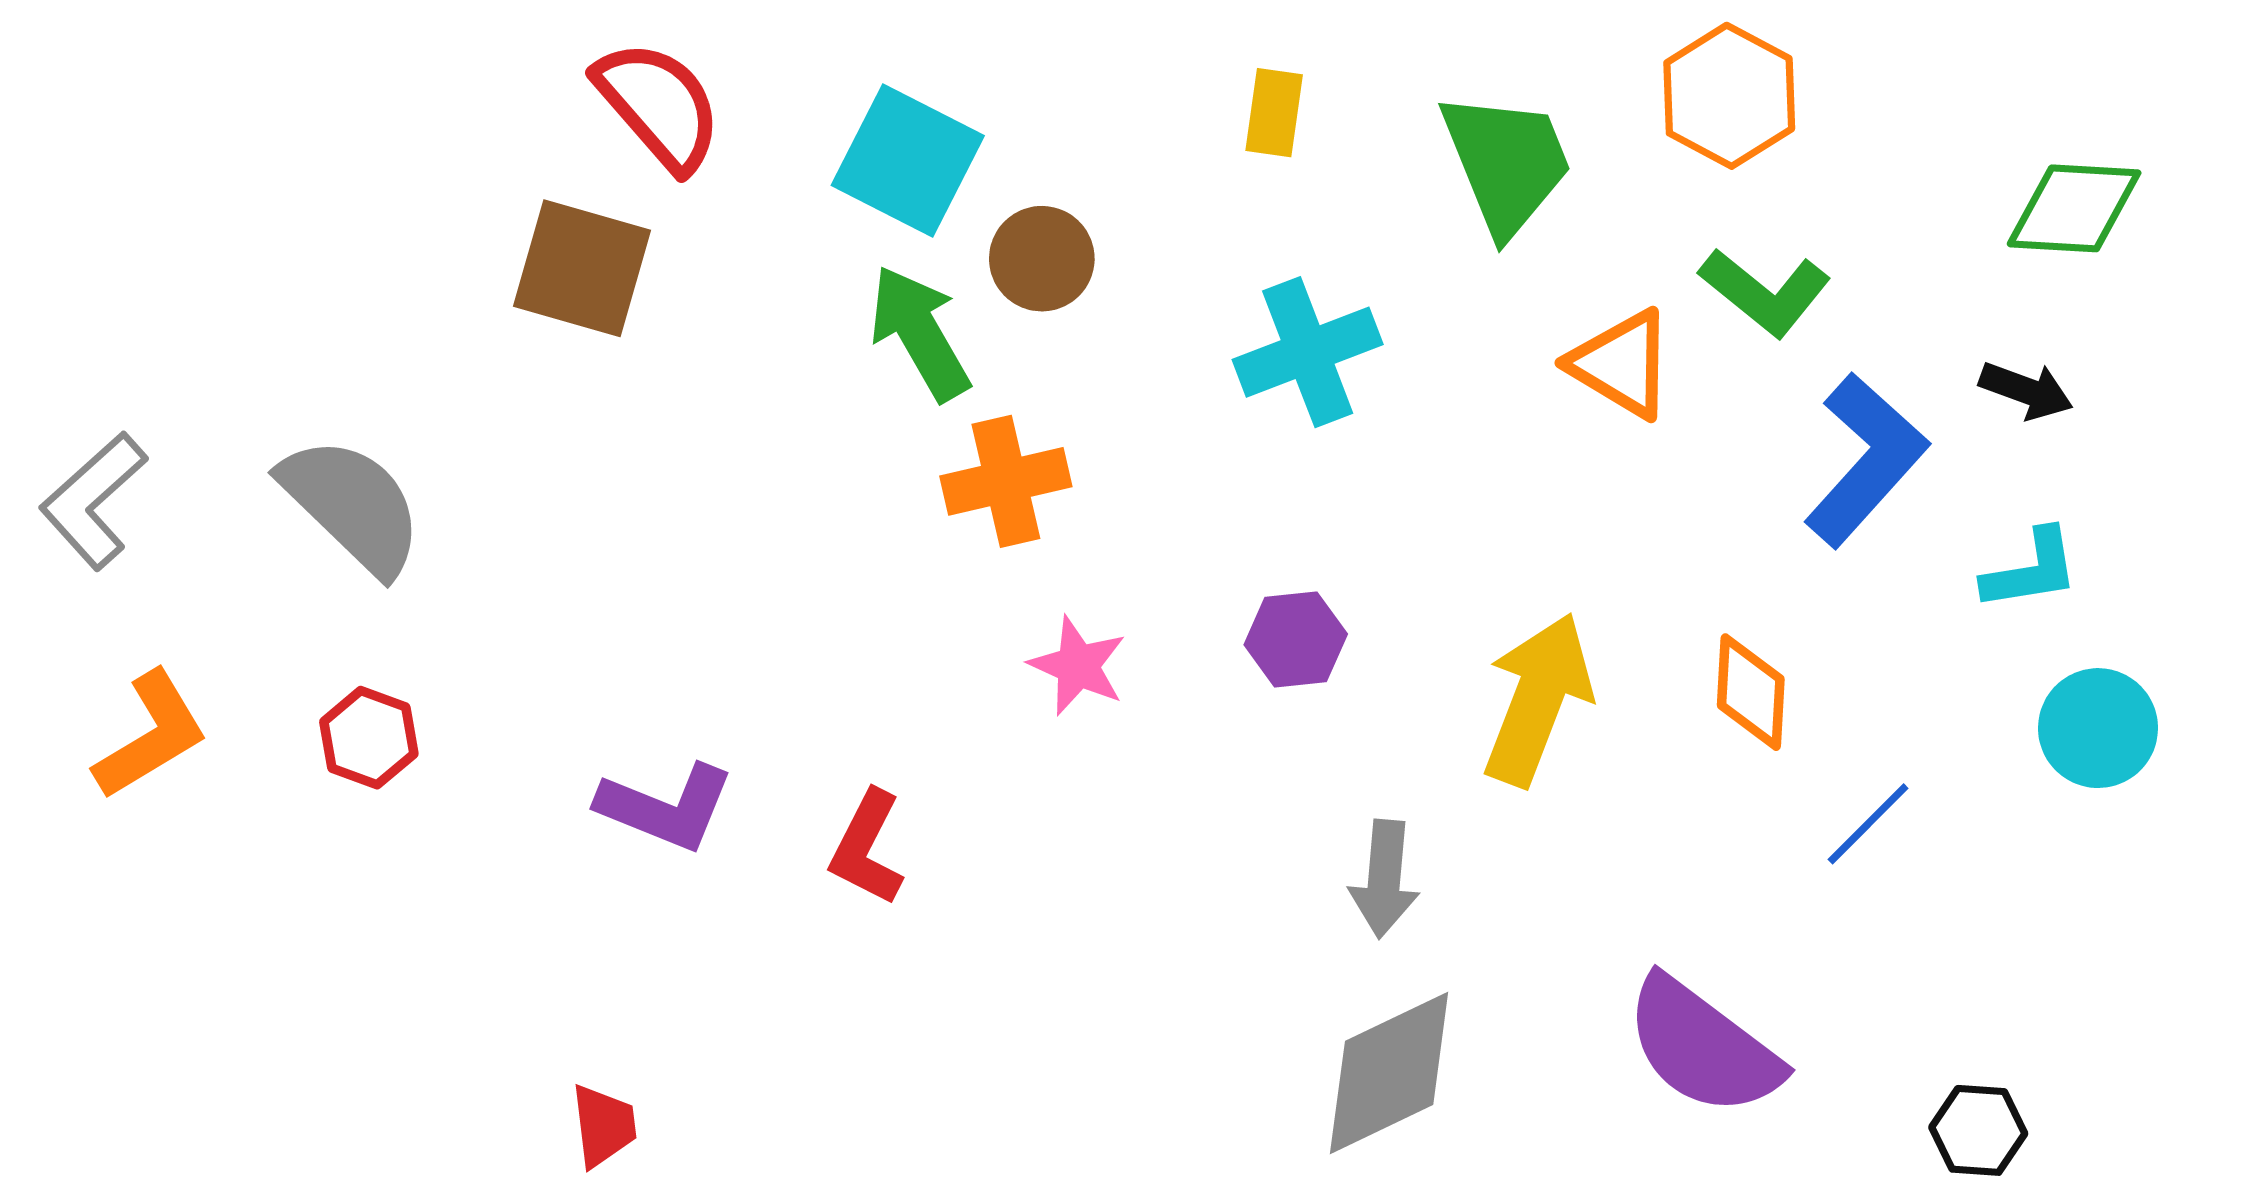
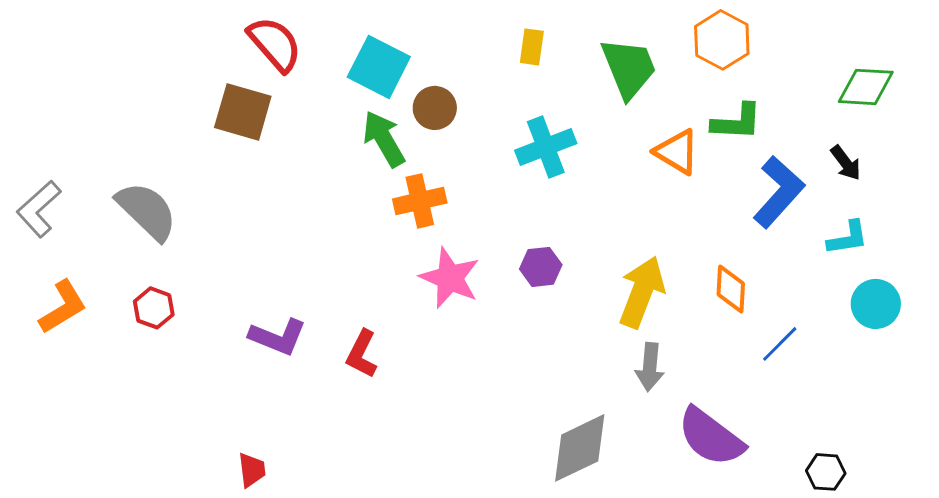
green L-shape: (1765, 292) -> (737, 122), turned -36
black arrow: (2026, 390) -> (846, 163), turned 33
pink star: (1078, 666) -> (450, 278), size x1.5
gray arrow: (1384, 879) -> (650, 367), moved

